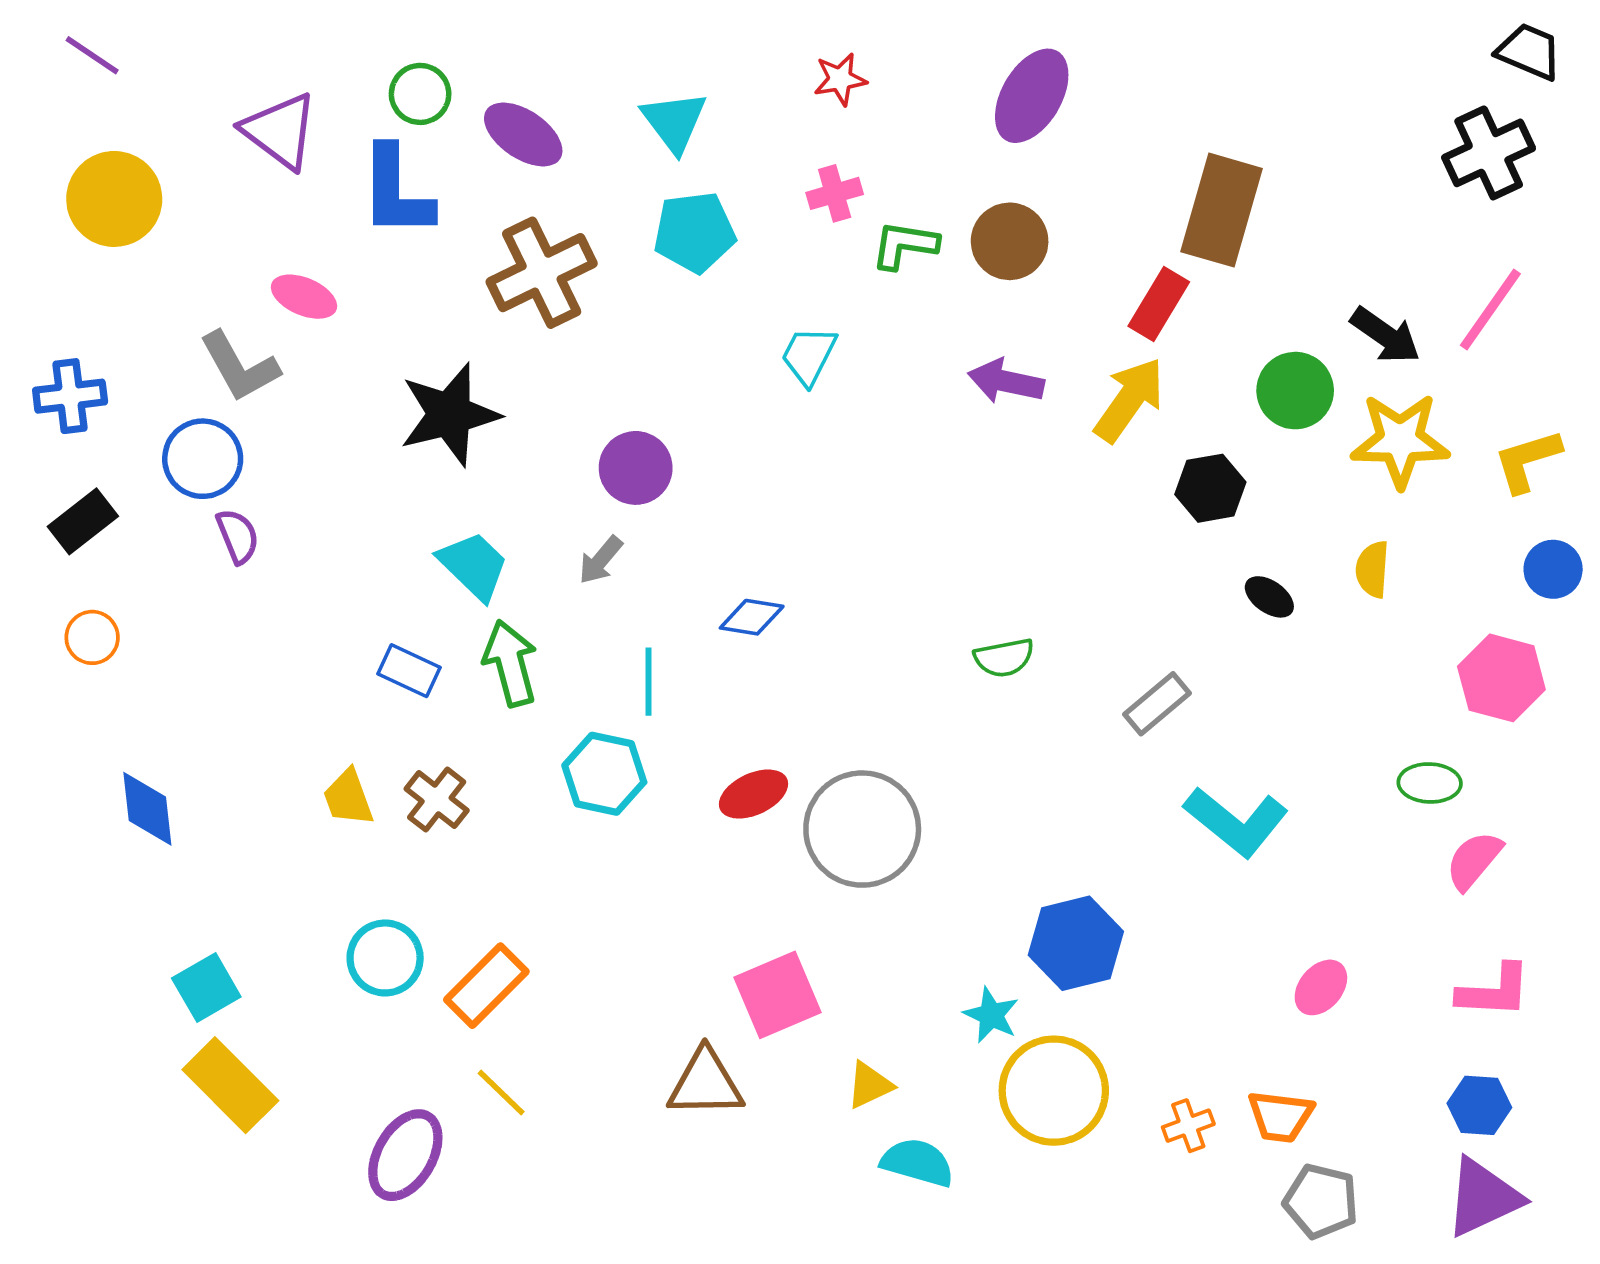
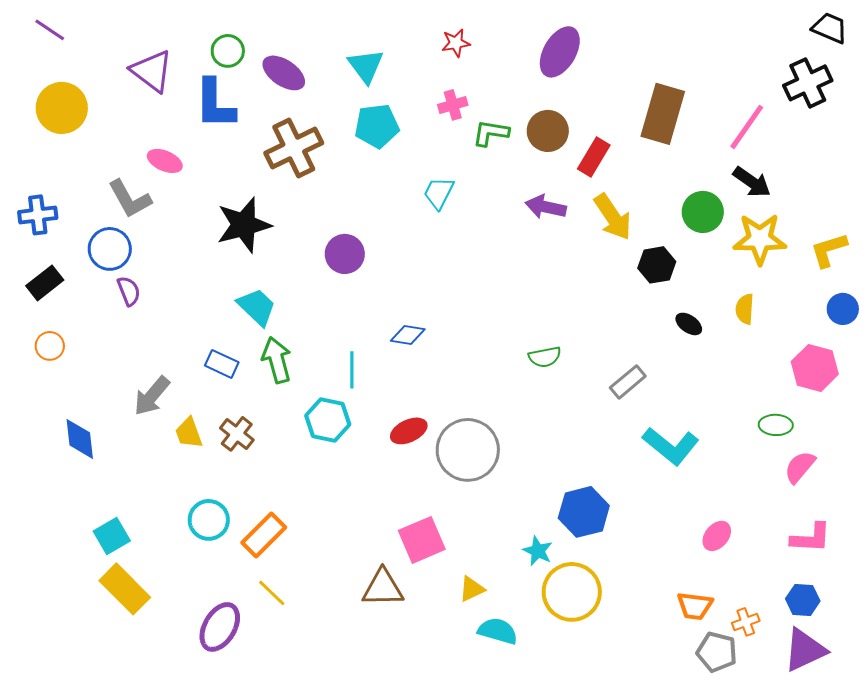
red rectangle: (1159, 304) -> (594, 157), moved
pink line: (1490, 310) -> (747, 127), moved
yellow arrow: (1129, 400) -> (613, 217), turned 111
gray arrow: (601, 560) -> (152, 396), moved, size x1.5
orange cross: (1188, 1126) -> (746, 622), moved

